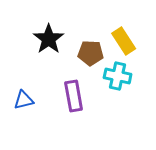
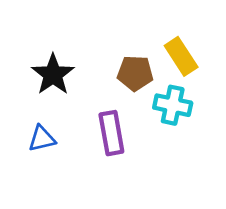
black star: (49, 39) -> (53, 75), moved

